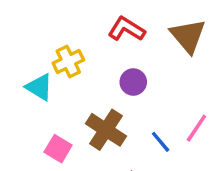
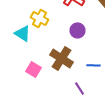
yellow cross: (68, 61) -> (40, 18), turned -36
blue line: (161, 142) -> (94, 65), turned -48

